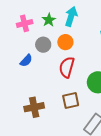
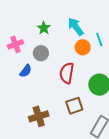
cyan arrow: (71, 16) -> (76, 27), moved, turned -48
pink cross: (25, 23) -> (15, 44), moved
orange circle: (65, 42) -> (83, 47), moved

